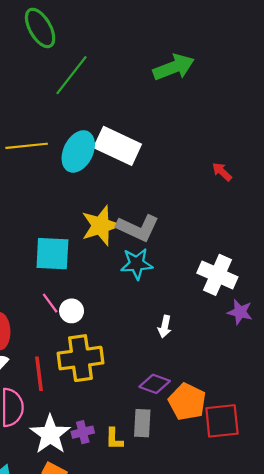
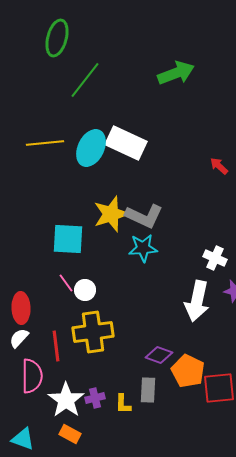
green ellipse: (40, 28) -> (57, 38), turned 45
white cross: (217, 275) -> (215, 258), size x0.7
white arrow: (165, 327) -> (197, 301), moved, size x2.0

